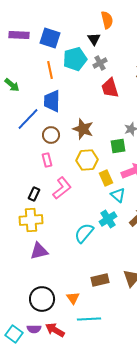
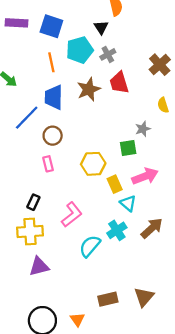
brown star: (83, 129) -> (89, 89), moved, turned 30
pink L-shape: (62, 188) -> (72, 215), moved

